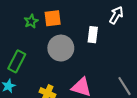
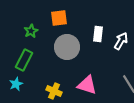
white arrow: (116, 15) -> (121, 41), moved
green star: (31, 21) -> (31, 31), moved

